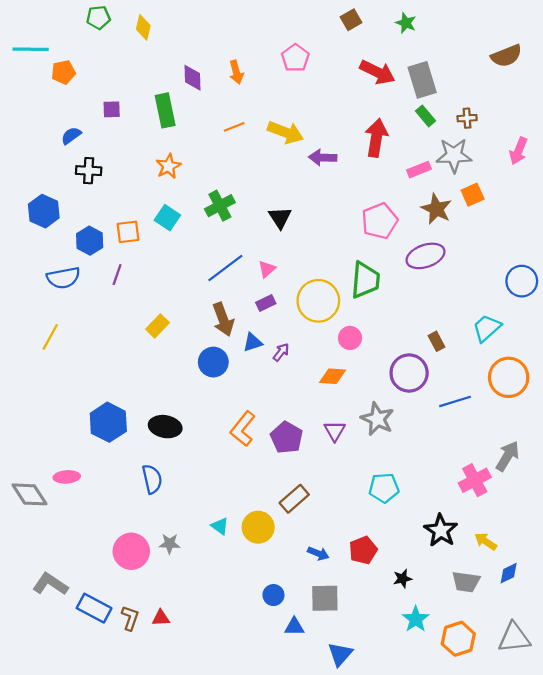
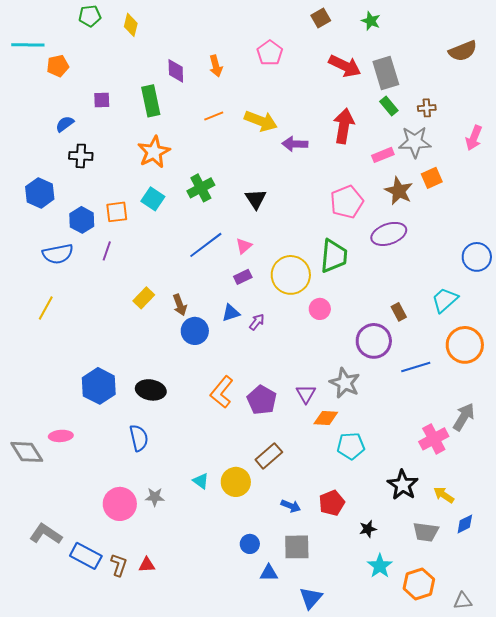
orange star: (168, 166) -> (154, 152), size x1.4
brown arrow: (223, 319) -> (180, 305), moved, size x0.7
orange diamond: (333, 376) -> (326, 418), moved
gray triangle: (514, 638) -> (463, 601), moved, size x0.6

